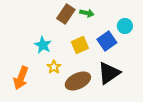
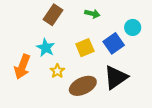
brown rectangle: (66, 14) -> (53, 15), moved
orange arrow: (21, 78) -> (22, 67), moved

